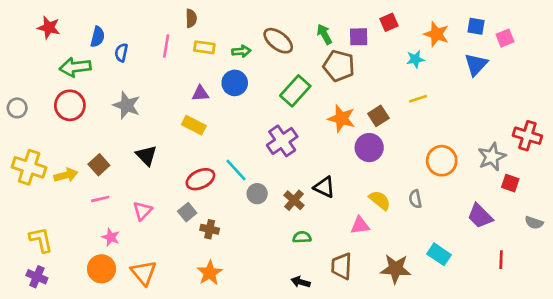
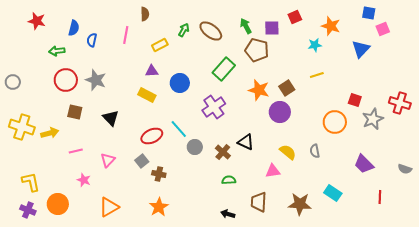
blue square: (476, 26) -> (369, 13), moved
yellow rectangle: (204, 47) -> (160, 45), moved, turned -35
green arrow: (241, 51) -> (184, 30), moved, turned -56
green arrow: (75, 67) -> (57, 51), size x0.7
blue circle: (235, 83) -> (180, 83), moved
red circle: (70, 105) -> (66, 80), moved
brown square: (99, 165) -> (75, 112), moved, turned -35
red square: (510, 183) -> (355, 100), moved
orange circle: (102, 269) -> (58, 204), moved
orange triangle: (144, 273) -> (109, 207), turned 40

